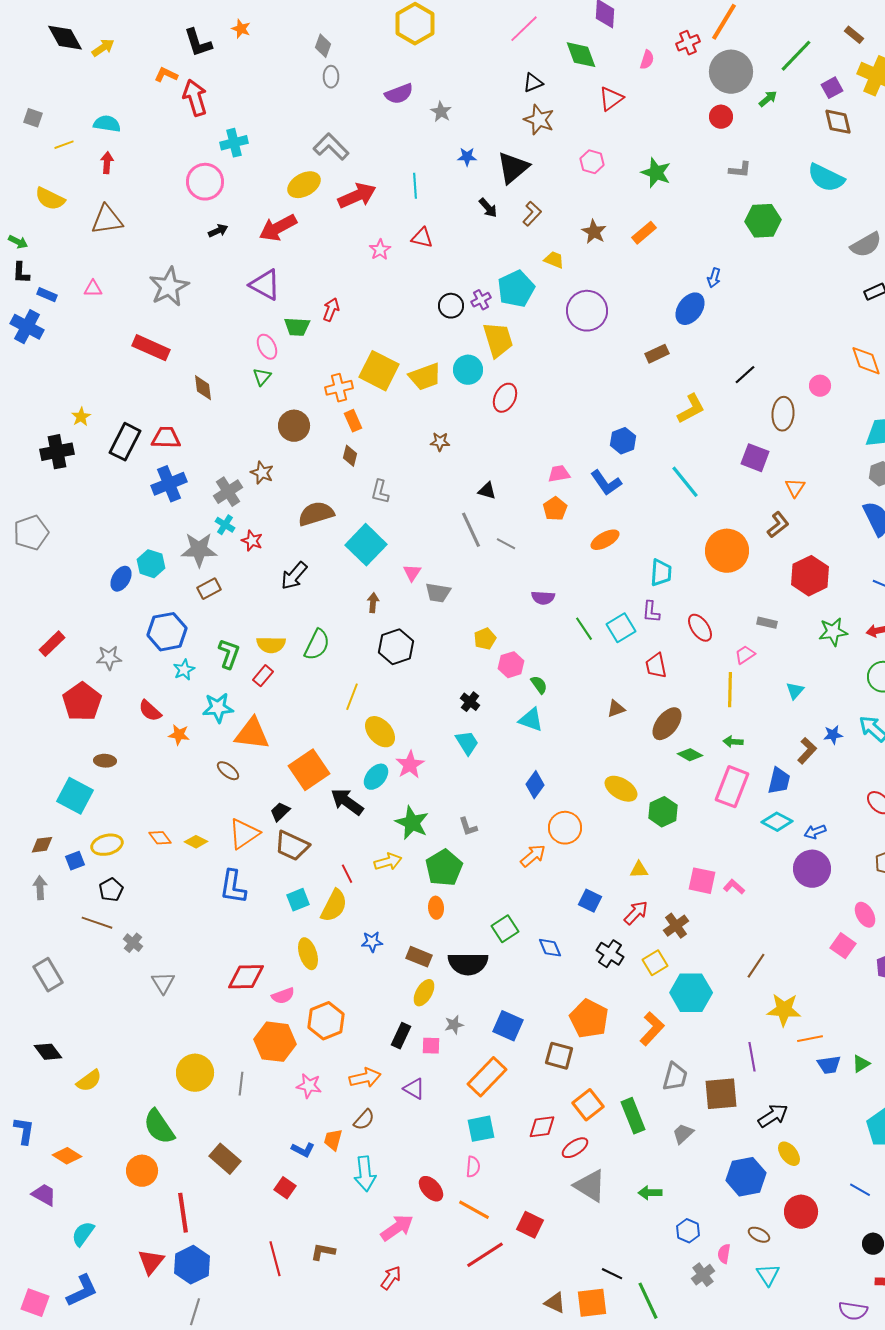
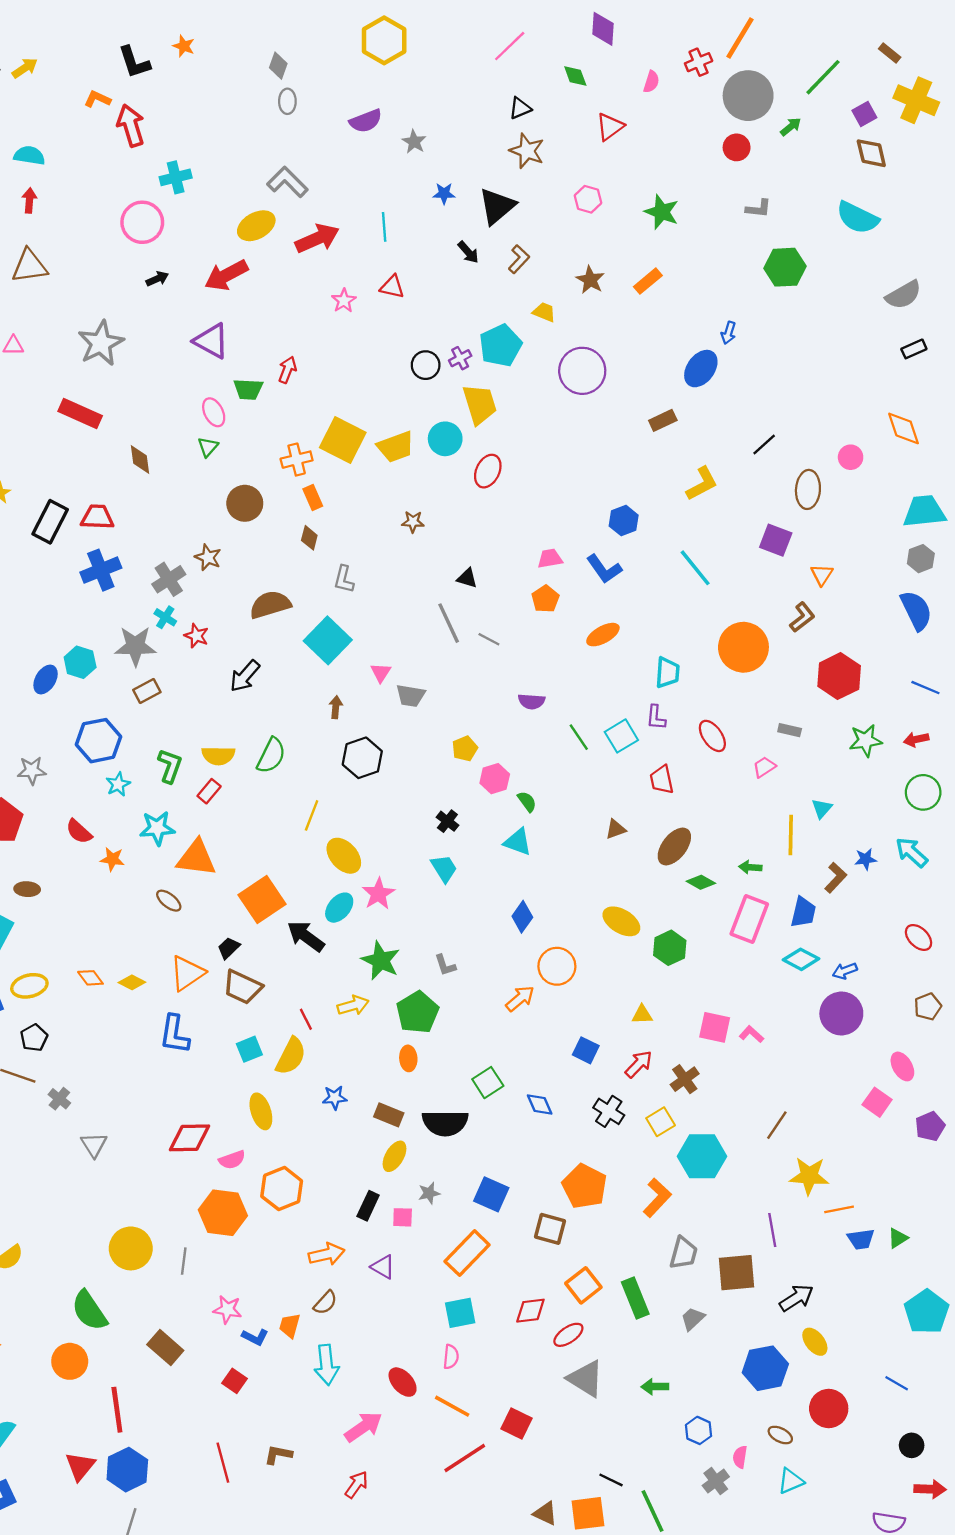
green diamond: (581, 55) -> (575, 76), size x0.7
yellow line: (730, 690) -> (791, 835), moved
pink star: (309, 1086) -> (228, 1309), moved
cyan triangle: (768, 1275) -> (791, 1481), turned 40

